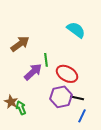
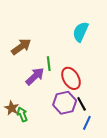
cyan semicircle: (76, 30) -> (81, 32), turned -102
red ellipse: (67, 74) -> (71, 78), turned 30
black line: (77, 98) -> (82, 104), turned 48

